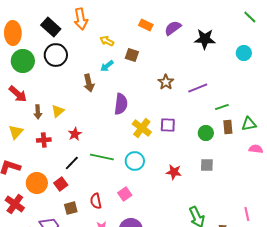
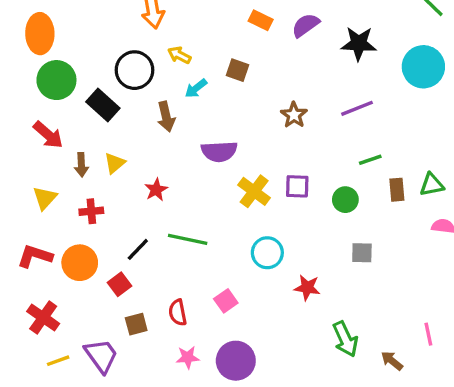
black rectangle: (51, 27) -> (103, 105), moved
yellow arrow: (107, 41) -> (179, 55), moved
cyan circle: (244, 53) -> (423, 67), size x1.6
black circle: (56, 55) -> (134, 70), moved
purple line: (198, 88) -> (357, 108), moved
purple semicircle: (121, 104) -> (219, 151), turned 80
green line: (222, 107) -> (370, 160), moved
green circle: (206, 133) -> (345, 200), moved
red star: (75, 134) -> (156, 190), moved
cyan circle: (135, 161) -> (267, 253), moved
red star: (174, 172) -> (307, 288), moved
orange circle: (37, 183) -> (80, 263), moved

